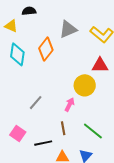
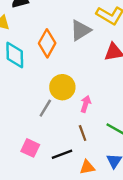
gray triangle: (68, 29) -> (81, 30), moved
yellow circle: (85, 85) -> (62, 87), moved

